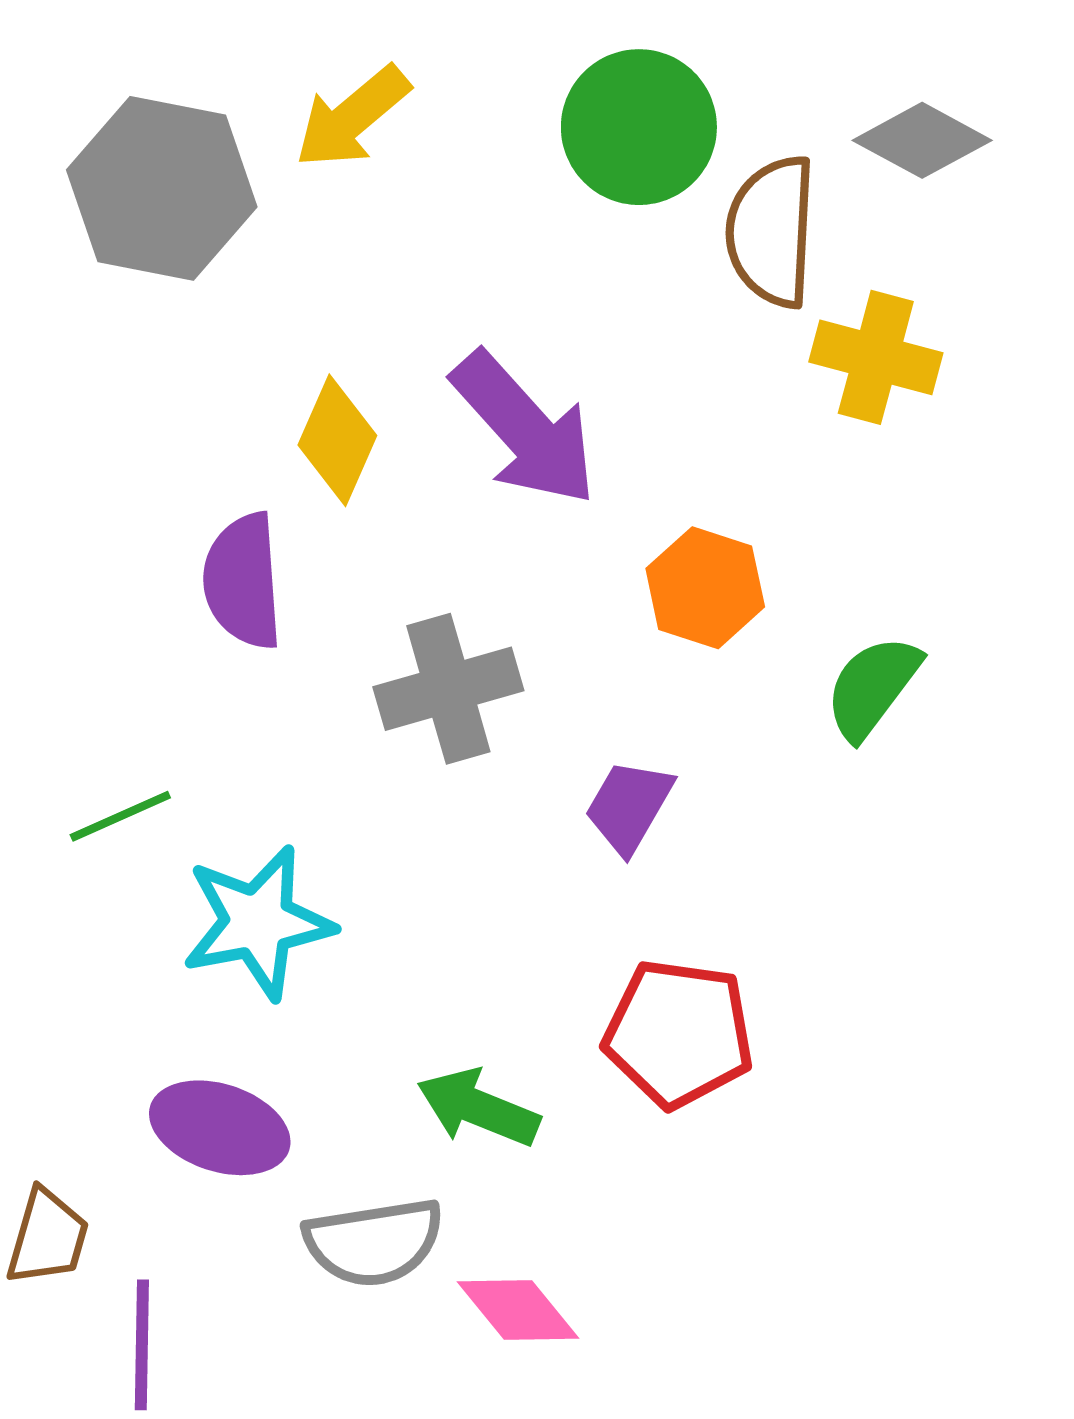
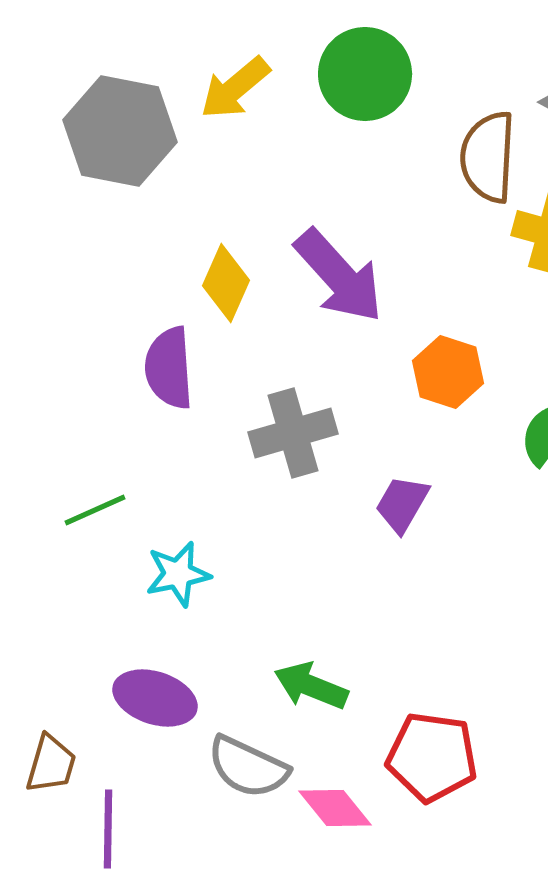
green circle: (639, 127) -> (365, 74), moved
cyan star: (258, 922) -> (178, 574), size x0.7
red pentagon: (679, 1033) -> (432, 757), moved
gray semicircle: (374, 1242) -> (248, 767), turned 34

